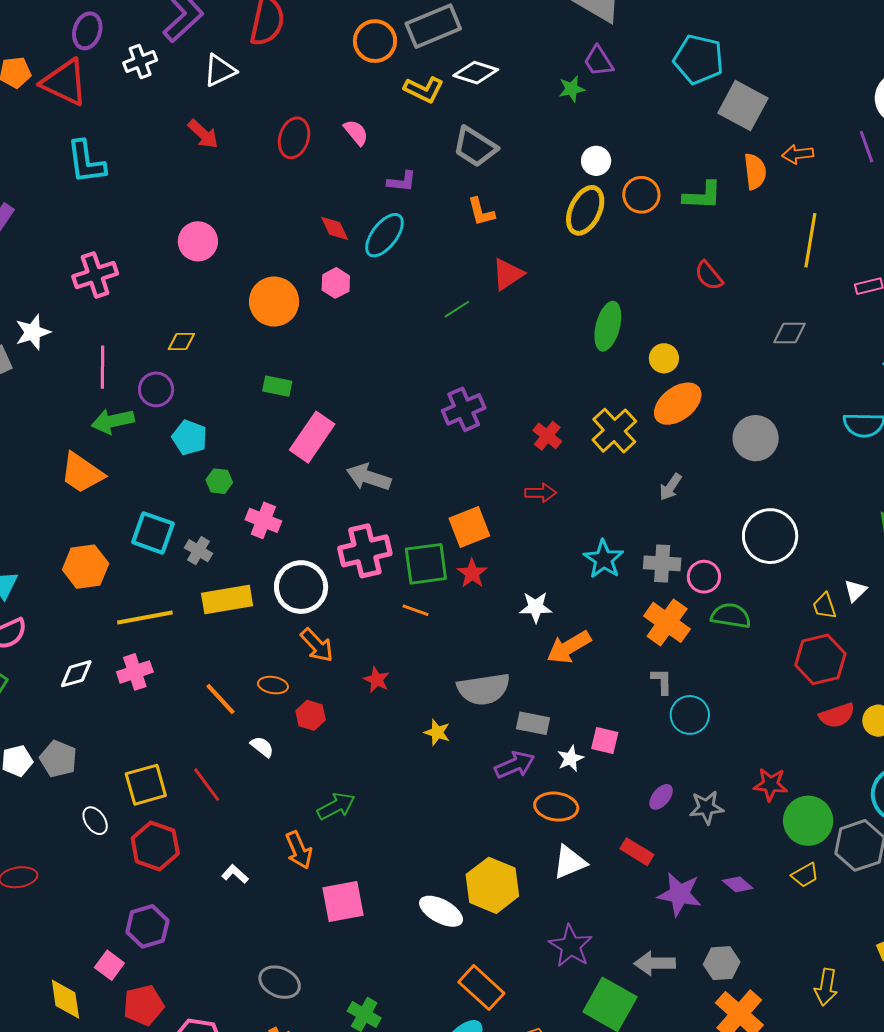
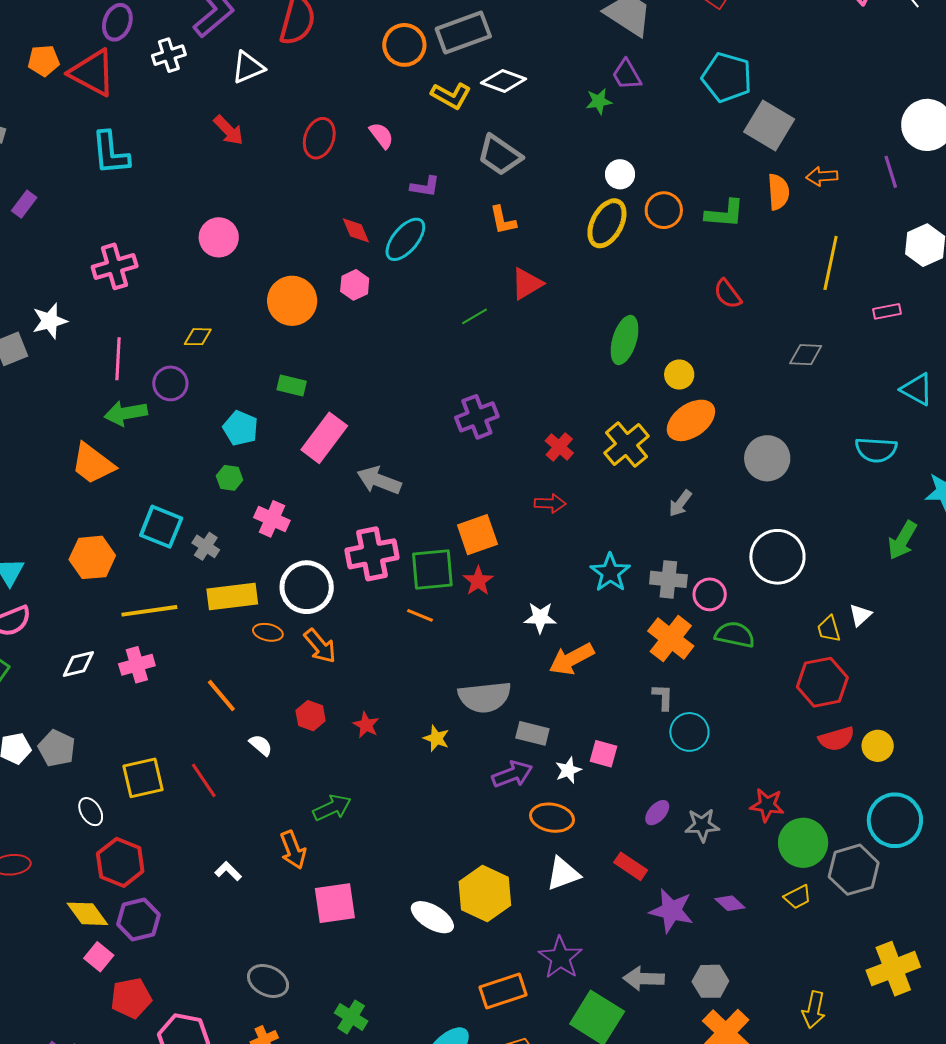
cyan pentagon: (190, 438) -> (240, 428), moved
red star: (377, 680) -> (366, 725), moved
orange ellipse: (273, 685) -> (268, 632), moved
red hexagon: (155, 846) -> (120, 862), moved
orange rectangle: (481, 988) -> (503, 991), moved, turned -63
yellow diamond: (65, 999) -> (87, 914), moved, turned -30

